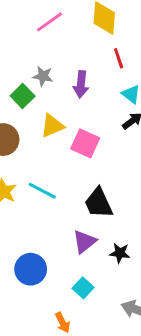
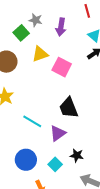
cyan line: (42, 191) -> (32, 121), moved
black star: (120, 253) -> (77, 155), moved
blue circle: (31, 269) -> (26, 160), moved

